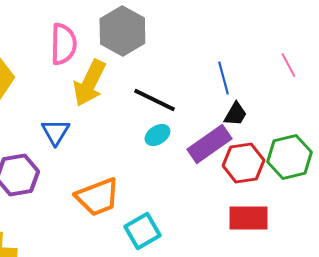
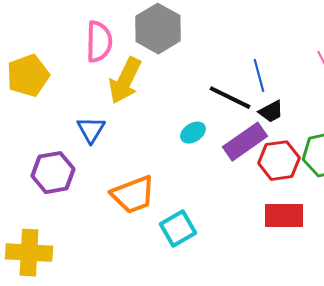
black line: (154, 100) -> (230, 98), moved
black trapezoid: (235, 114) -> (271, 112), turned 32

